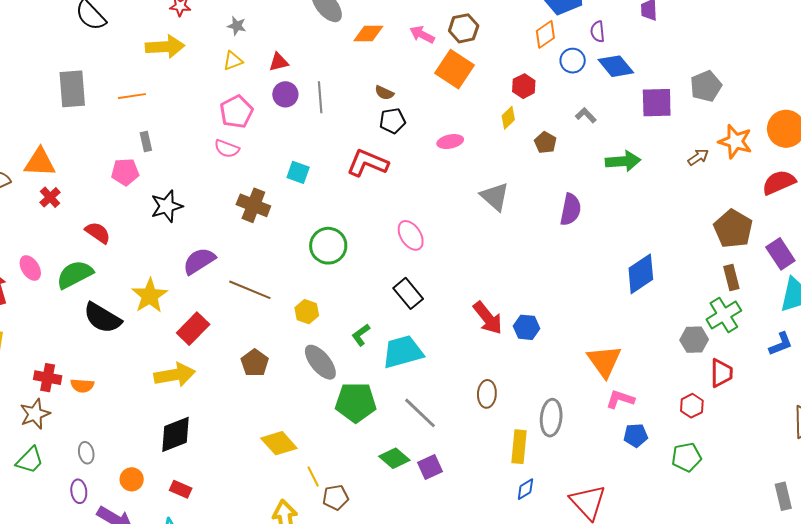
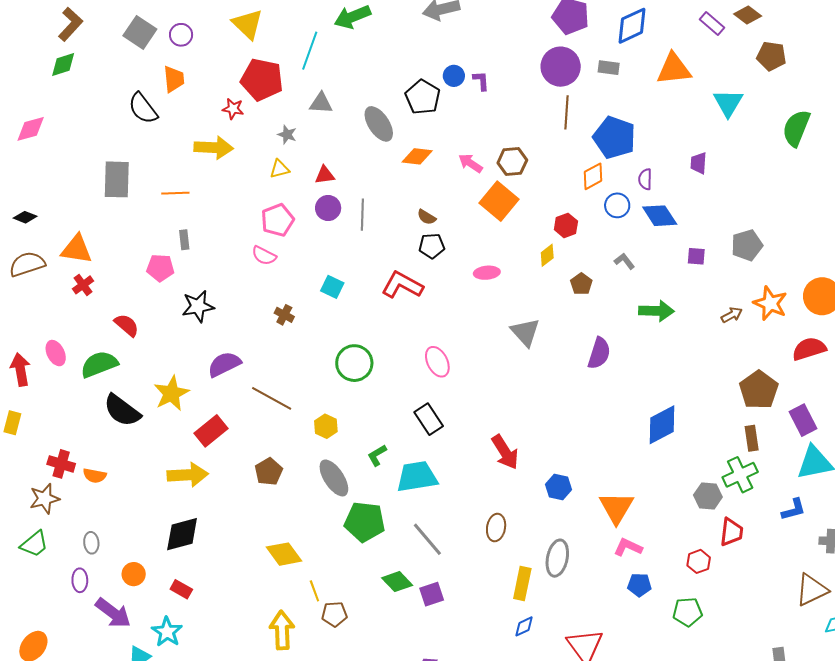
purple square: (657, 103) -> (696, 256), size x0.6
brown cross: (253, 205) -> (284, 315), size x0.6
blue hexagon: (526, 327) -> (558, 487), moved

